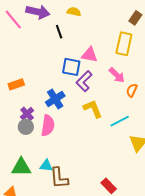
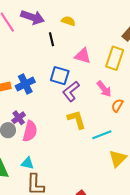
pink triangle: (90, 55) -> (83, 56), moved
blue cross: (55, 99) -> (25, 84), moved
purple cross: (27, 114) -> (19, 118), moved
cyan triangle: (46, 166) -> (27, 163), moved

